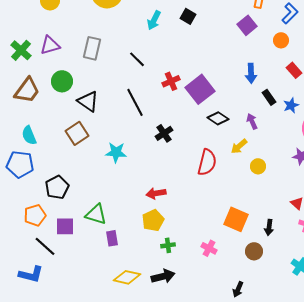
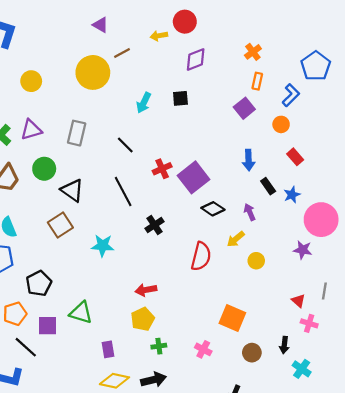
black square: (188, 16) -> (180, 98), turned -35
black arrow: (269, 227) -> (284, 345), moved
purple rectangle: (112, 238) -> (108, 349), moved

